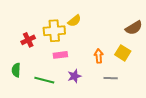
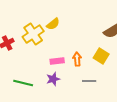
yellow cross: (54, 31) -> (33, 34), turned -30
pink rectangle: (60, 55) -> (57, 61), moved

